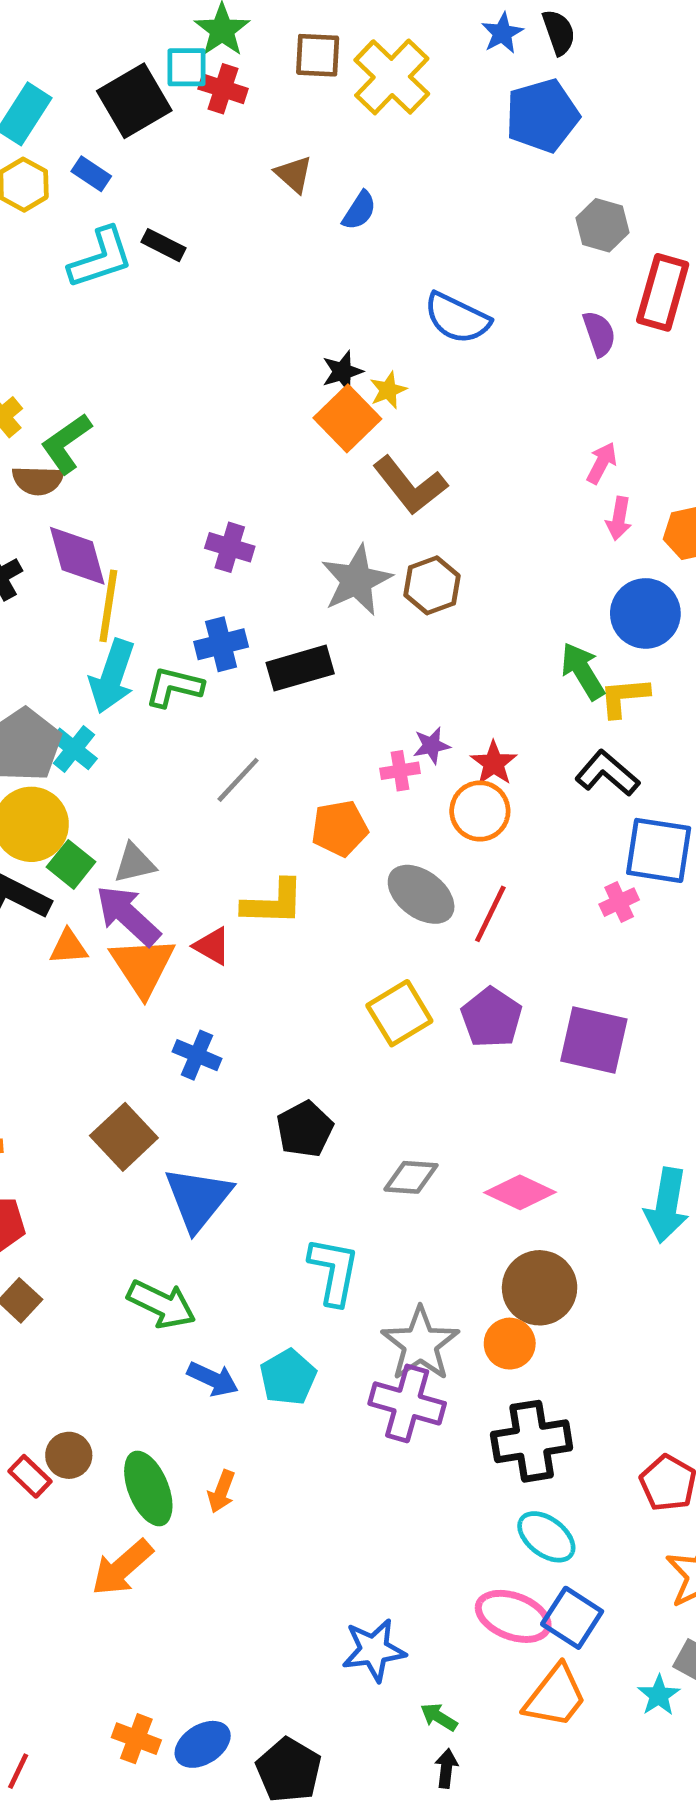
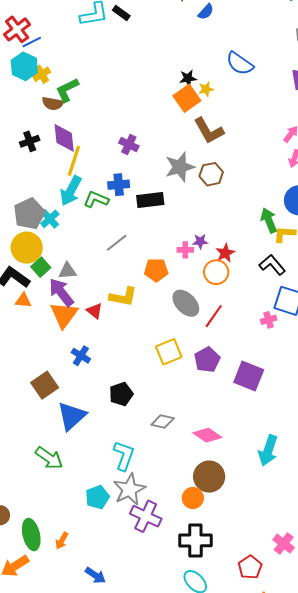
orange triangle: (69, 947) -> (23, 300), moved
gray star: (420, 1344) -> (129, 489), moved
blue arrow: (213, 1379) -> (95, 575), moved

